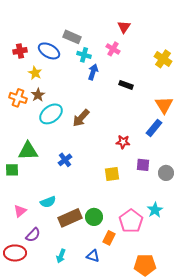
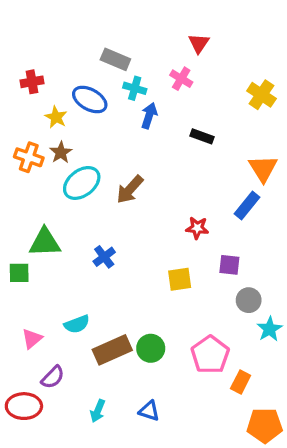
blue ellipse: (49, 51) -> (90, 100), moved
gray circle: (166, 173) -> (249, 300), moved
cyan star: (155, 210) -> (269, 329), moved
orange rectangle: (109, 238) -> (241, 382), moved
orange pentagon: (145, 265) -> (265, 425), moved

